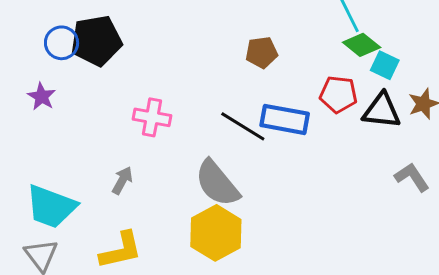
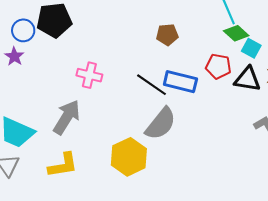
blue circle: (62, 43) -> (23, 30), moved
gray arrow: (122, 180) -> (67, 117), size x1.8
gray semicircle: (217, 183) -> (161, 124), moved, turned -105

